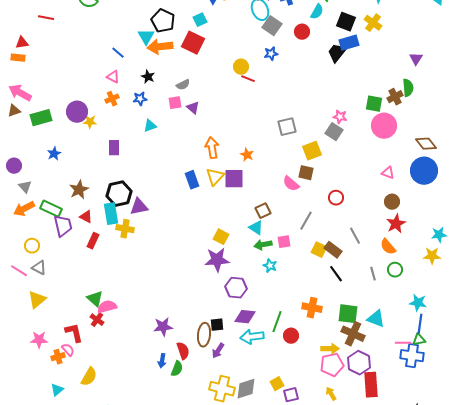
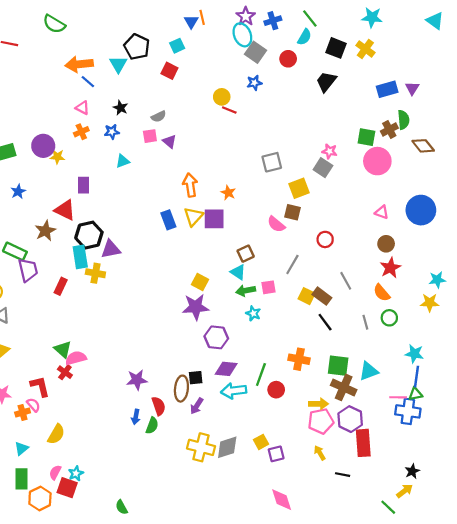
red square: (193, 43) -> (169, 71), size x0.7
blue rectangle: (349, 43) -> (387, 89), moved
orange arrow: (160, 47) -> (79, 64), moved
brown diamond: (426, 144) -> (423, 146), moved
red triangle: (86, 217) -> (65, 210), moved, size x1.5
cyan triangle: (376, 319) -> (369, 371), turned -42

